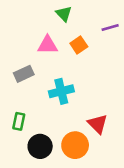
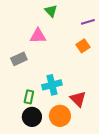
orange square: (79, 45) -> (83, 46), moved
cyan cross: (61, 91) -> (52, 85), moved
green rectangle: (19, 121) -> (29, 97), moved

